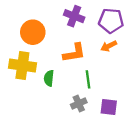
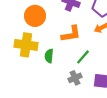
green line: (88, 79) -> (83, 57), turned 49

